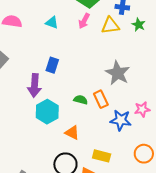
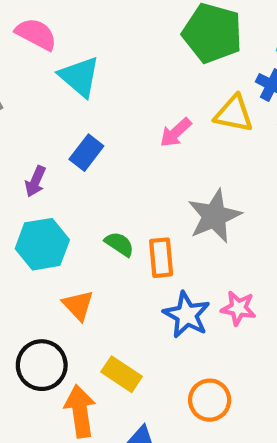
pink arrow: (84, 21) -> (176, 133), moved
cyan triangle: (52, 23) -> (79, 77), moved, size x1.5
purple arrow: (34, 85) -> (35, 181), size x0.6

